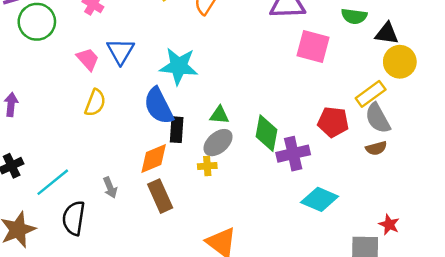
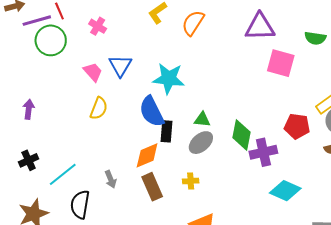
yellow cross: (207, 166) -> (191, 181), moved

